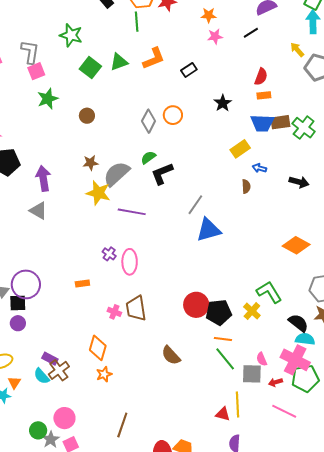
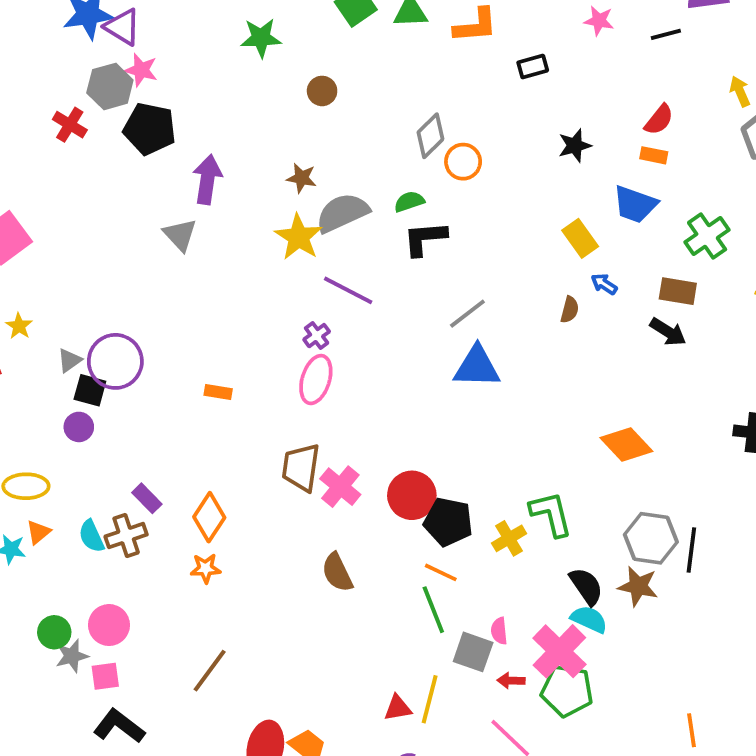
orange circle: (173, 115) -> (463, 162), moved
brown rectangle: (280, 122) -> (678, 291), moved
yellow rectangle: (240, 149) -> (580, 238), turned 72
purple cross: (109, 254) -> (317, 336), moved
pink cross: (114, 312) -> (340, 487), moved, size x1.5
purple rectangle: (50, 359) -> (147, 498), moved
red triangle: (223, 414) -> (398, 708), turned -42

